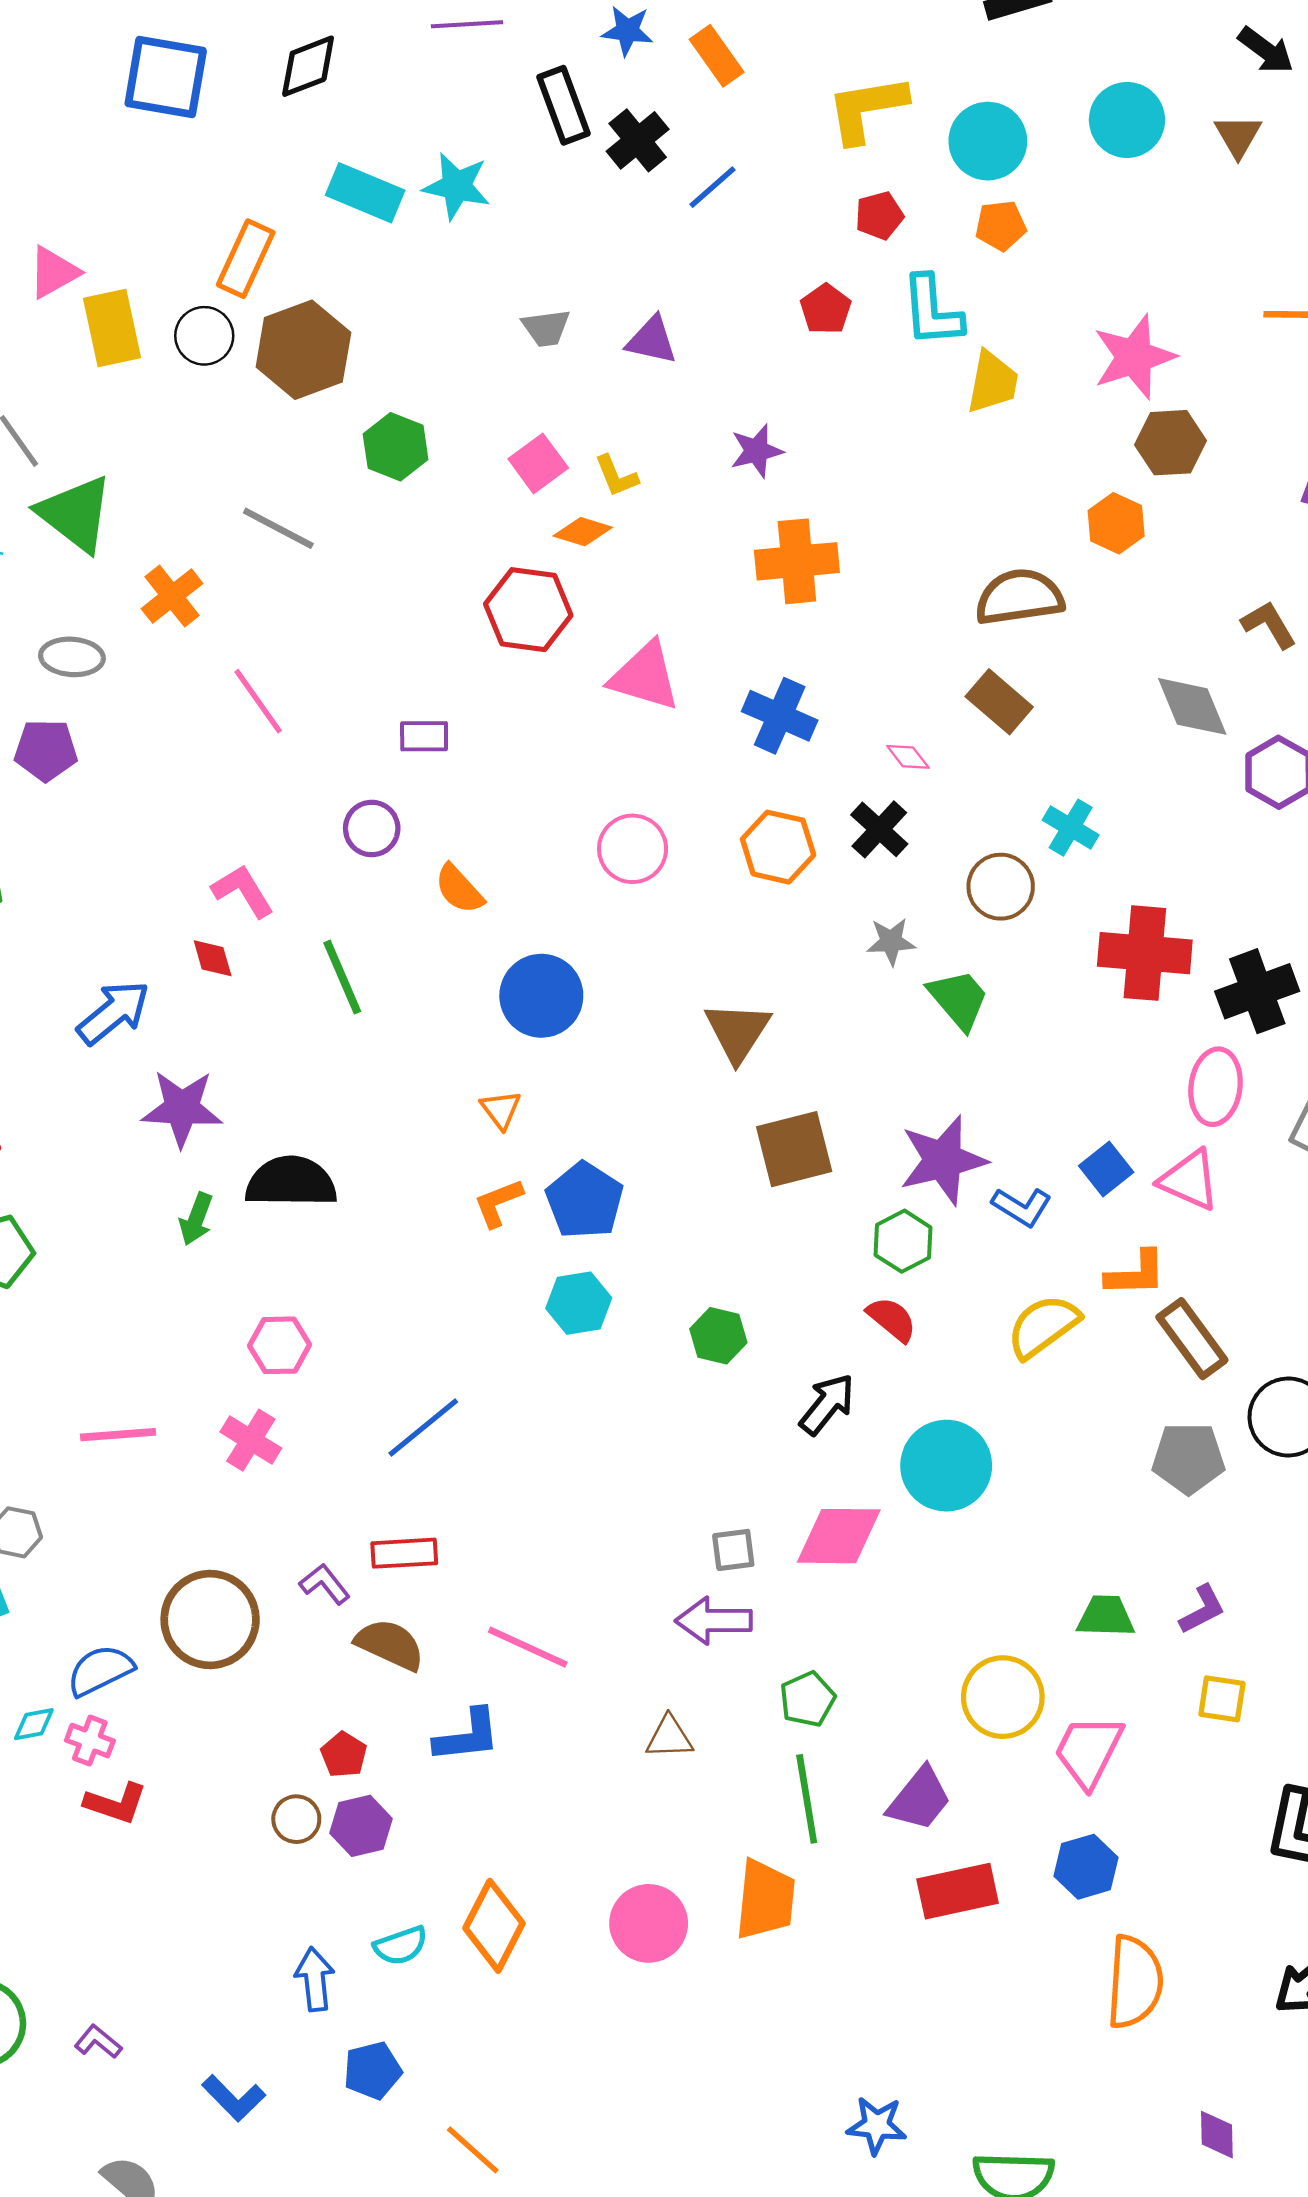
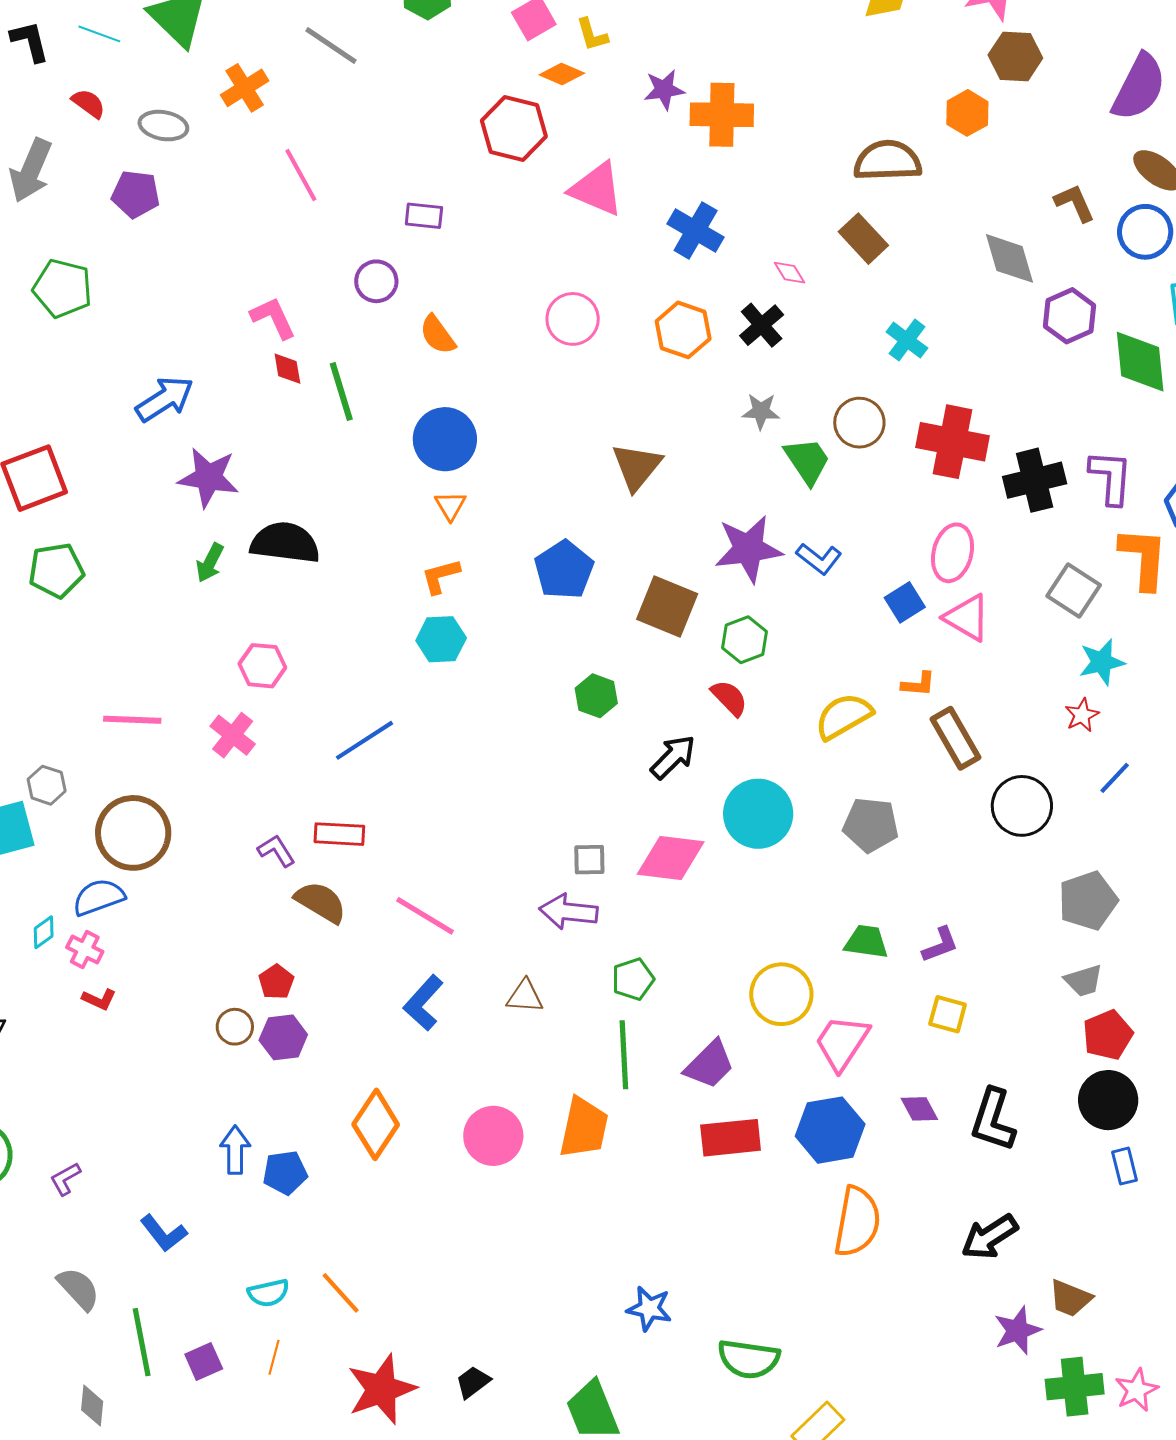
purple star: (756, 451) -> (664, 90), moved
brown circle: (1001, 887) -> (859, 423), moved
red diamond: (213, 958) -> (287, 369), moved
blue circle: (541, 996) -> (445, 439), moved
pink ellipse: (1215, 1087) -> (952, 553), moved
brown square: (794, 1149) -> (667, 606), moved, turned 30
purple star: (943, 1160) -> (748, 549), moved
blue pentagon: (585, 1200) -> (564, 570), moved
blue L-shape: (1022, 1207) -> (819, 559), moved
orange L-shape: (1136, 1274) -> (918, 684), size x0.7
cyan hexagon: (579, 1303) -> (441, 639), moved
gray pentagon: (1188, 1458) -> (871, 825), moved
brown circle: (210, 1619) -> (133, 833), moved
cyan diamond: (34, 1724) -> (44, 932), turned -32
blue L-shape: (467, 1736) -> (423, 1003), moved, turned 132
red L-shape: (116, 1803) -> (99, 999), size x0.7
blue hexagon: (1086, 1867) -> (830, 1130), size x1.4
cyan semicircle: (401, 1946) -> (268, 1293), moved
purple L-shape: (98, 2042) -> (65, 1179), turned -75
blue pentagon: (372, 2070) -> (285, 1173), moved
purple diamond: (1217, 2135) -> (919, 1109), moved, turned -33

